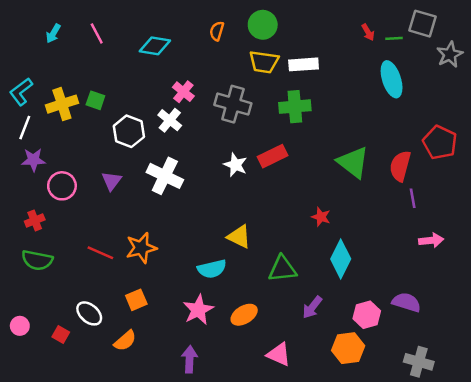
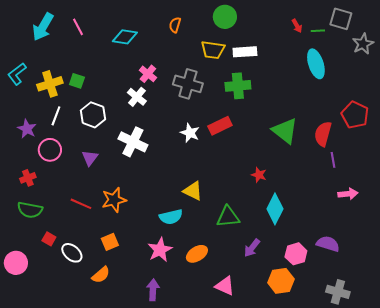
green circle: (263, 25) -> (225, 17), moved
cyan arrow: (53, 33) -> (43, 27), size x1.8
white line: (25, 128) -> (56, 116), moved
white hexagon: (129, 131) -> (93, 115), moved
purple star: (33, 160) -> (27, 129), turned 30
purple triangle: (112, 181) -> (90, 158), moved
pink circle: (20, 326) -> (16, 263), size x1.5
red square: (61, 335) -> (49, 239), moved

